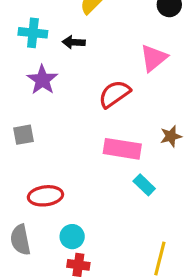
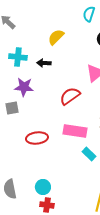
purple star: (42, 80) -> (24, 87), turned -30
gray square: (24, 135) -> (12, 108), moved
red ellipse: (45, 196) -> (37, 138), moved

